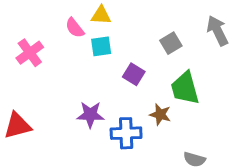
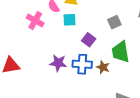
pink cross: (30, 53) -> (35, 21), moved, turned -30
blue cross: (126, 133) -> (82, 64), moved

